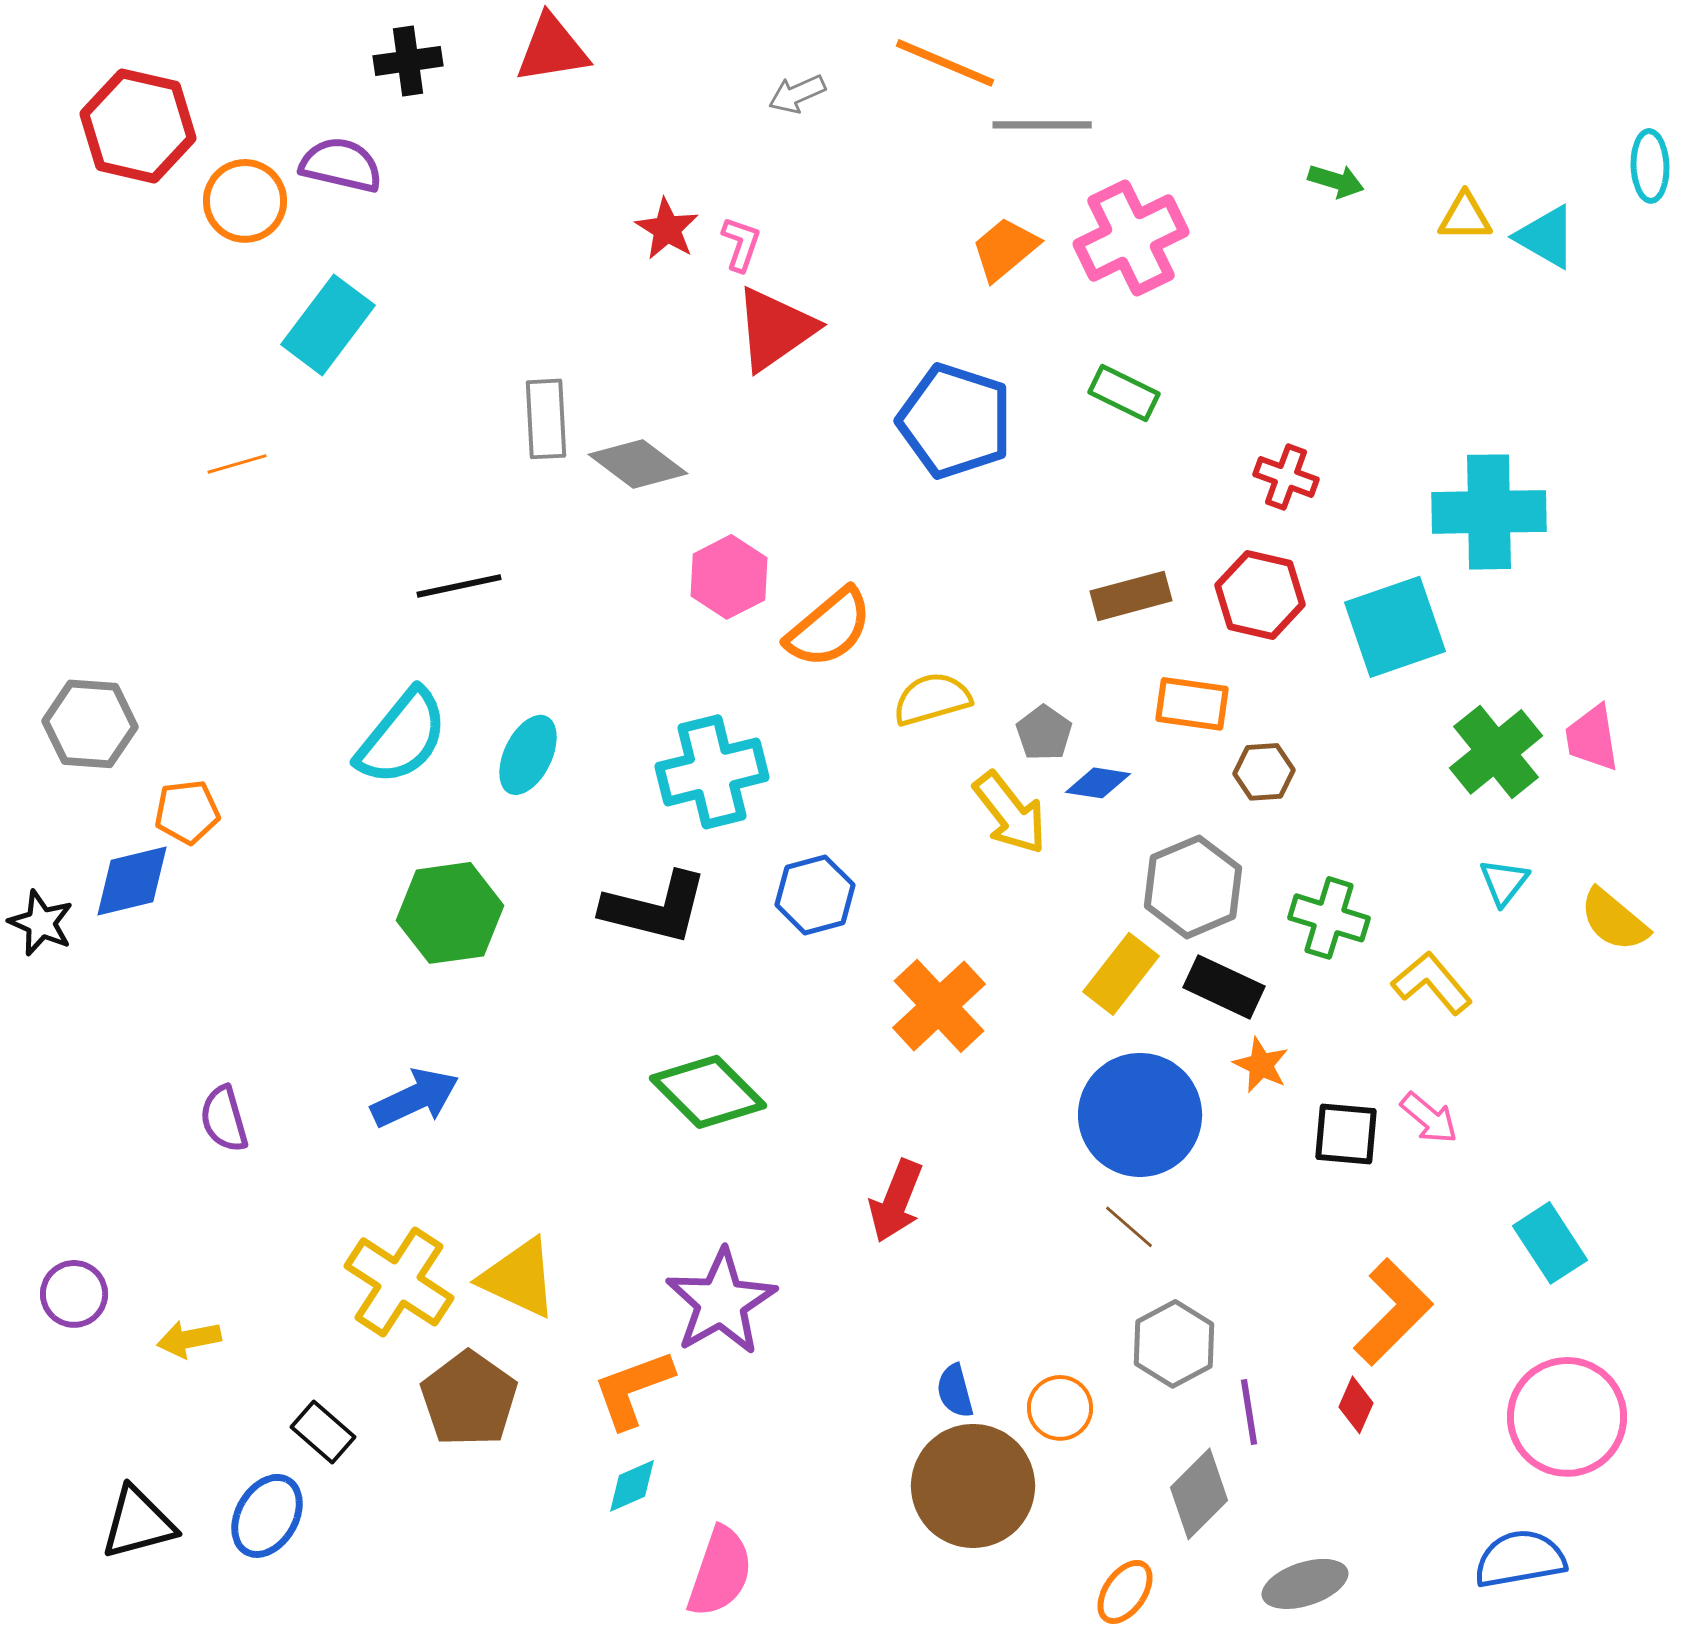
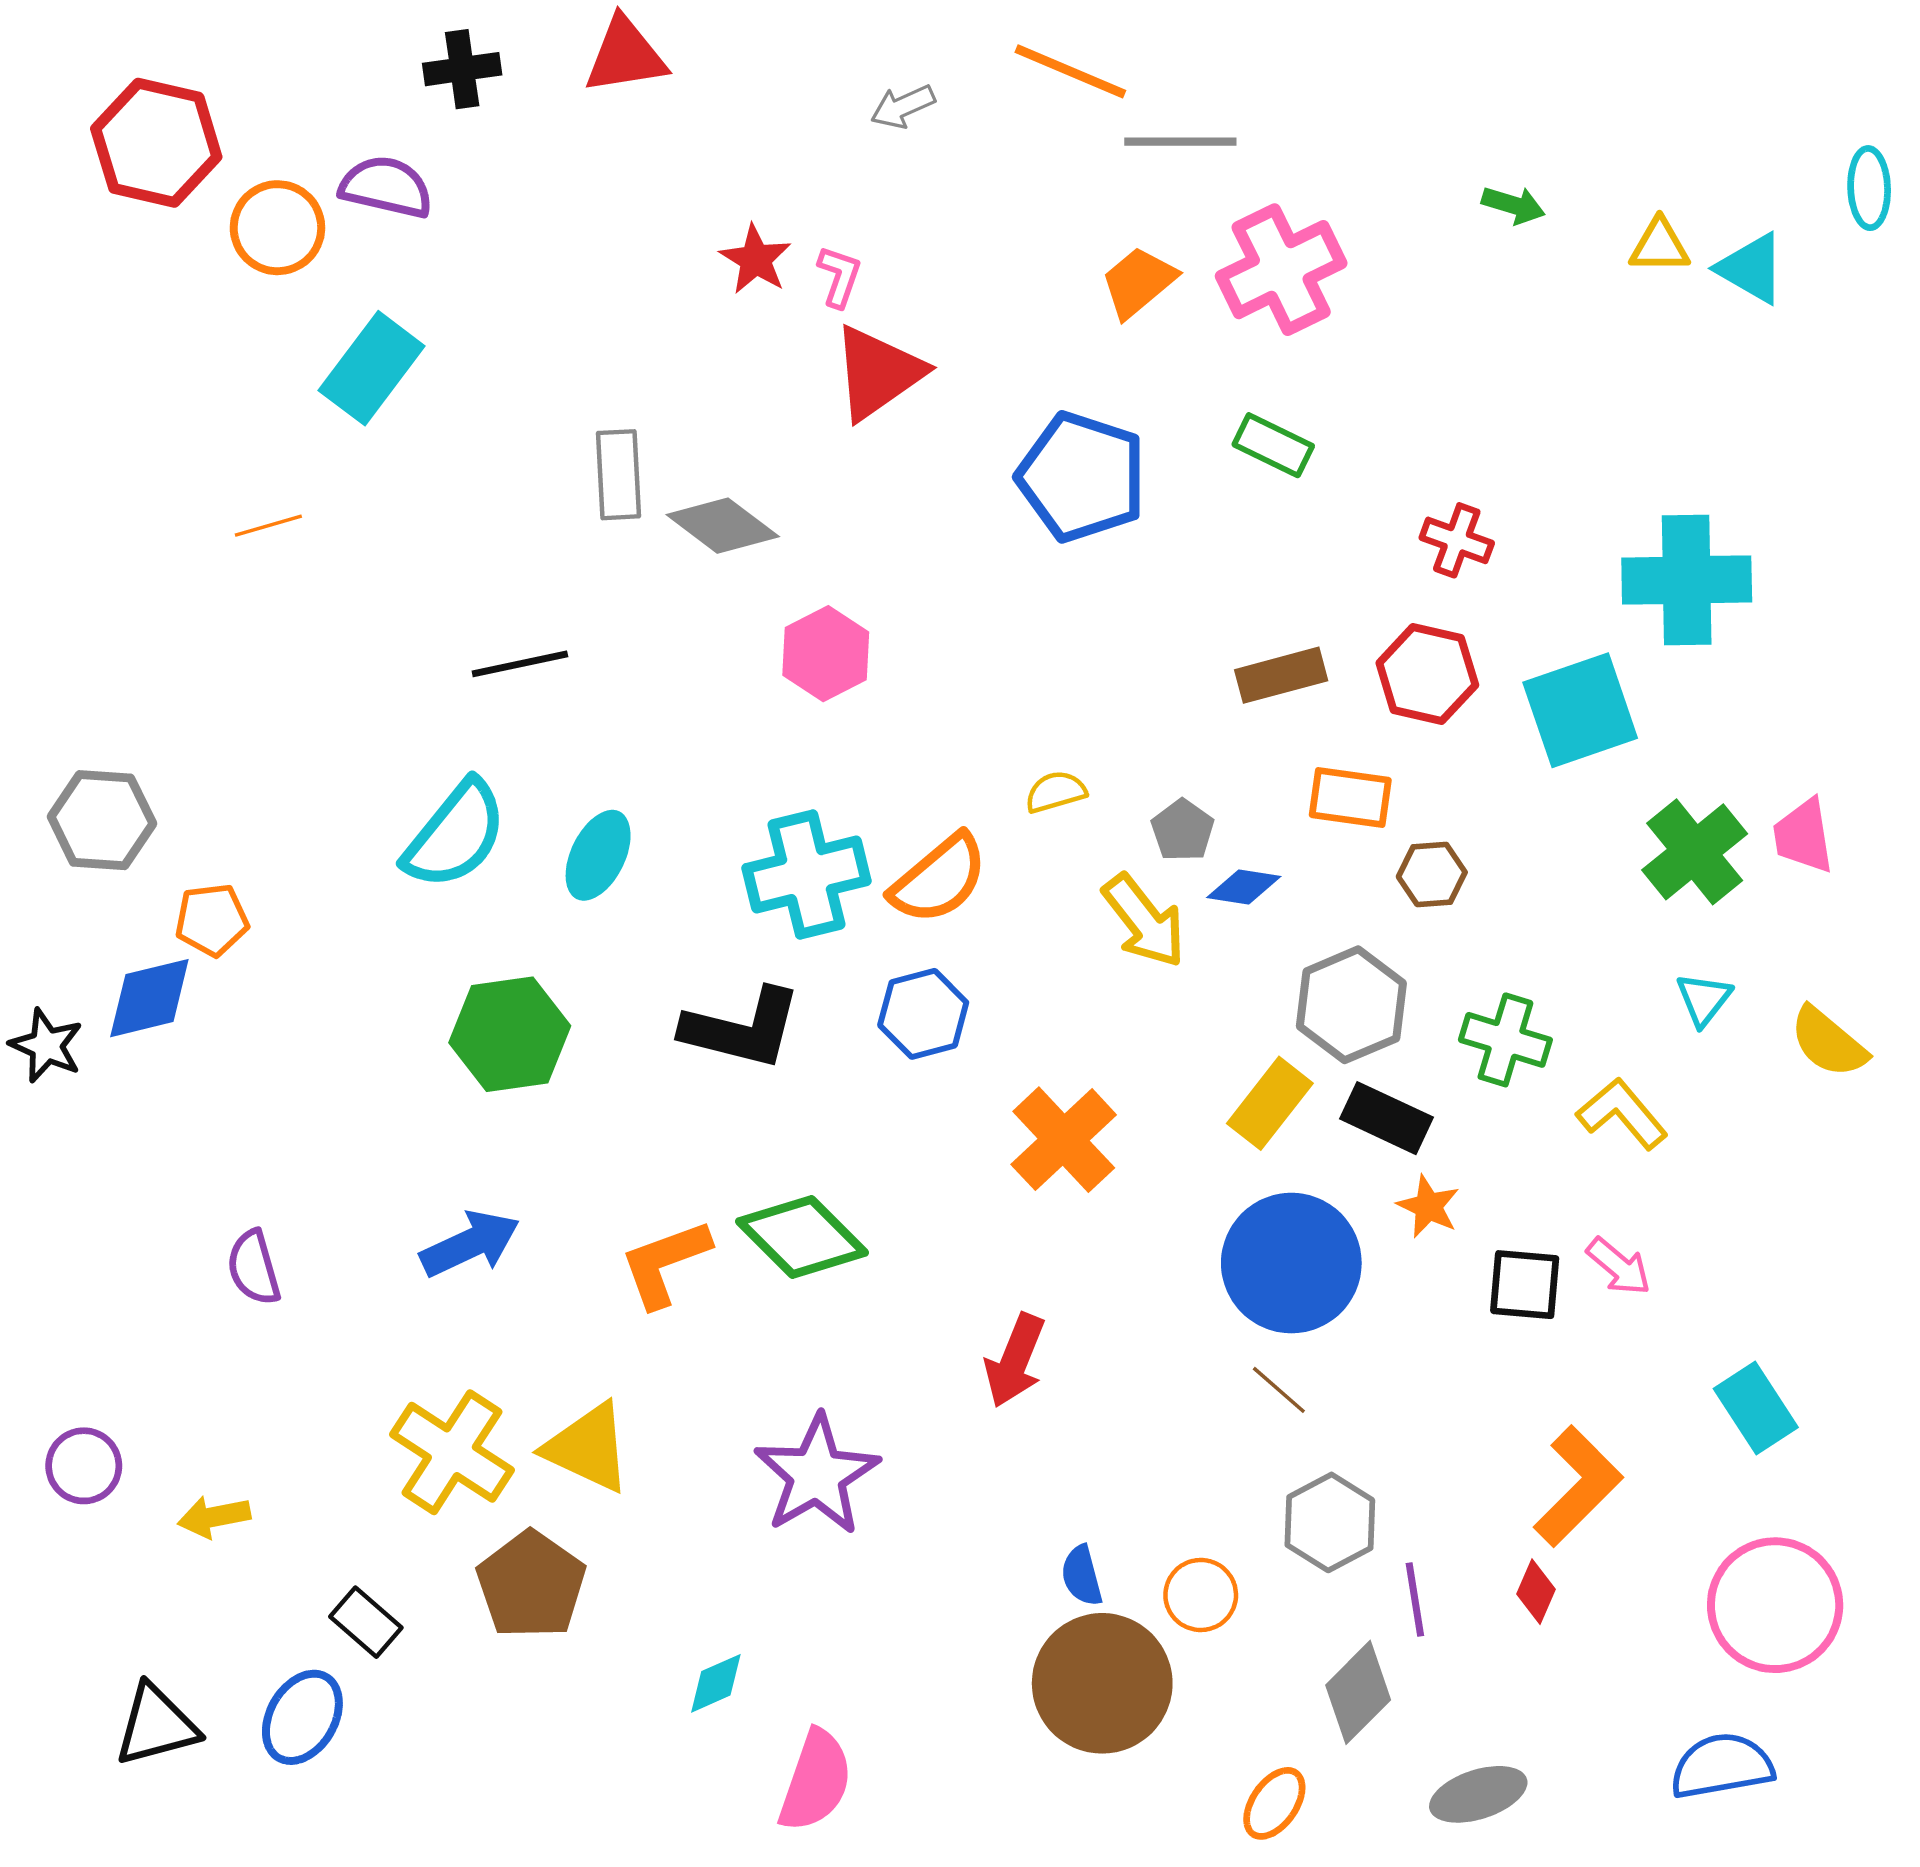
orange semicircle: (829, 628) -> (939, 879), moved
yellow semicircle: (932, 699) -> (1056, 792), size x0.7
orange L-shape: (633, 1389) -> (665, 1263), moved

